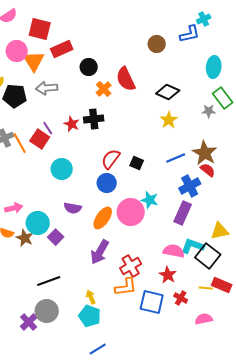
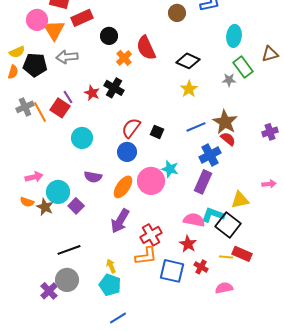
black cross: (94, 119) -> (114, 88), turned 36

